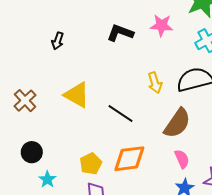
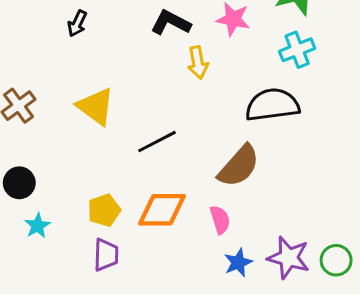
yellow arrow: (155, 83) -> (198, 63), moved
black line: (121, 113) -> (157, 142), turned -68
pink semicircle: (182, 159) -> (220, 220), moved

